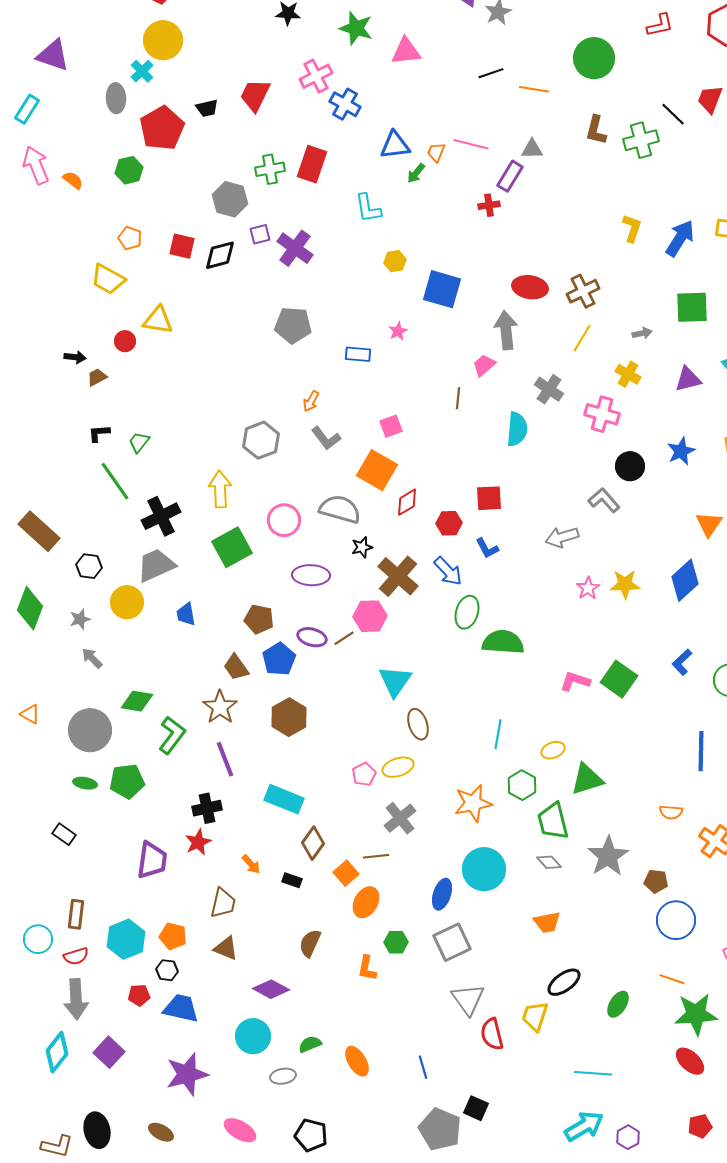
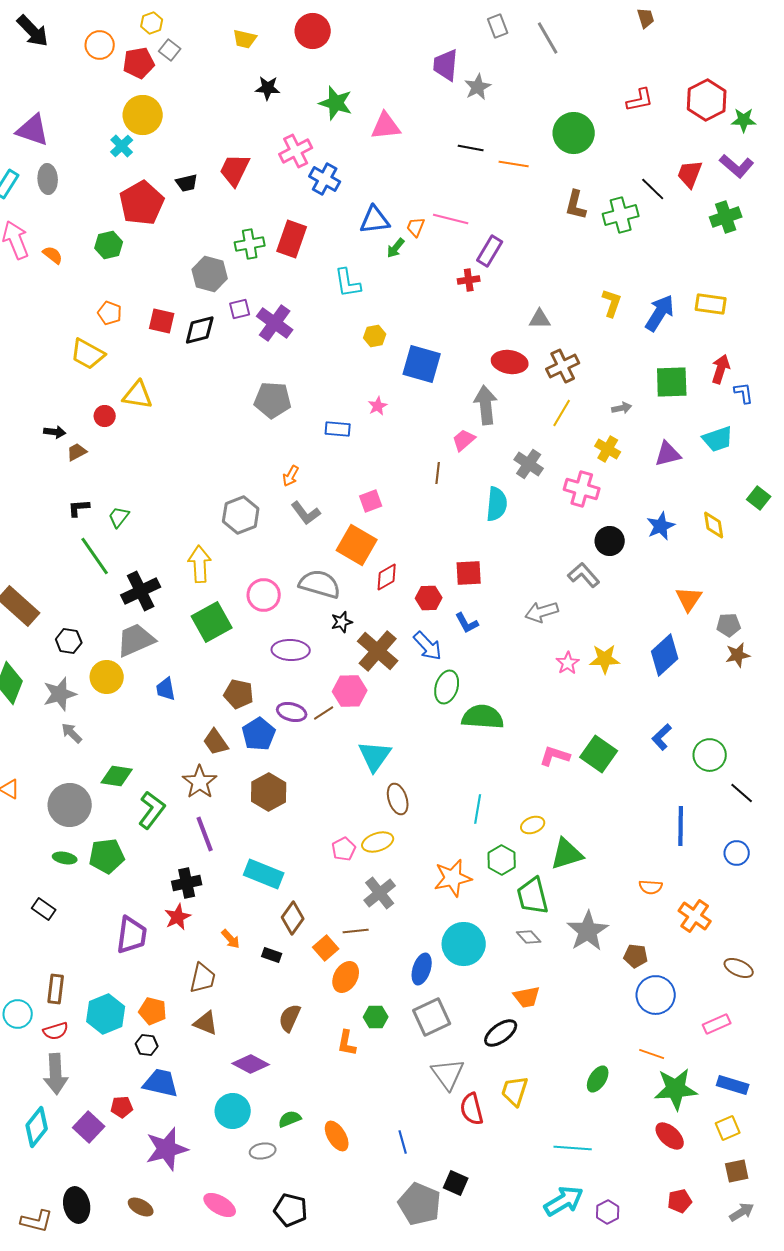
black line: (491, 73) -> (471, 148), turned 30
gray ellipse: (116, 98) -> (48, 179), moved
gray triangle: (532, 149) -> (540, 319), moved
gray star: (80, 619) -> (60, 694), size x1.6
black ellipse: (564, 982) -> (501, 1033), moved
red pentagon: (139, 995) -> (122, 1107), moved

